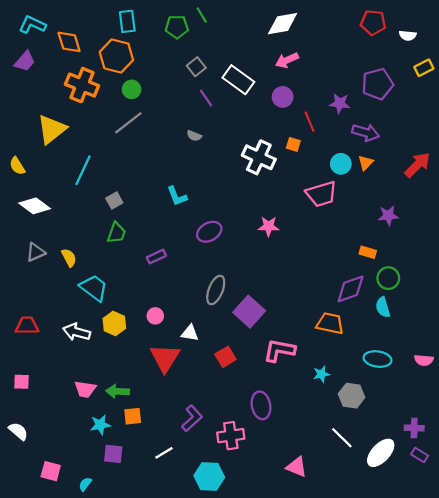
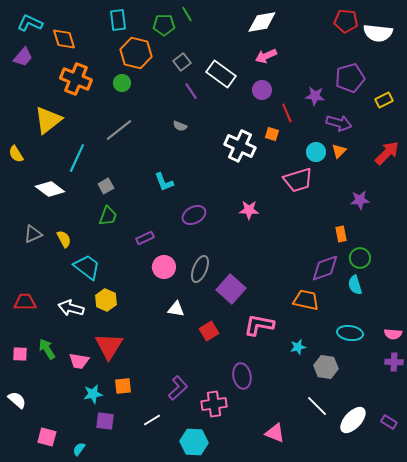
white semicircle: (408, 35) -> (378, 33), size x1.8
orange hexagon: (116, 56) -> (136, 53), moved
yellow rectangle: (424, 68) -> (384, 100), moved
gray line: (128, 123) -> (119, 130), moved
white diamond: (35, 206) -> (50, 189), moved
orange rectangle: (368, 252) -> (341, 234), turned 63
pink circle: (155, 316) -> (164, 267), moved, size x1.5
red triangle: (165, 358) -> (109, 346), moved
green arrow: (118, 391) -> (47, 349), moved, turned 55
purple cross: (414, 428) -> (394, 362), moved

